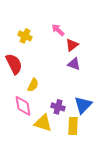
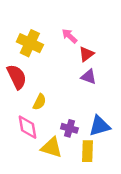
yellow cross: (25, 36) -> (30, 43), size x1.5
blue triangle: (83, 105) -> (99, 126), turned 30

